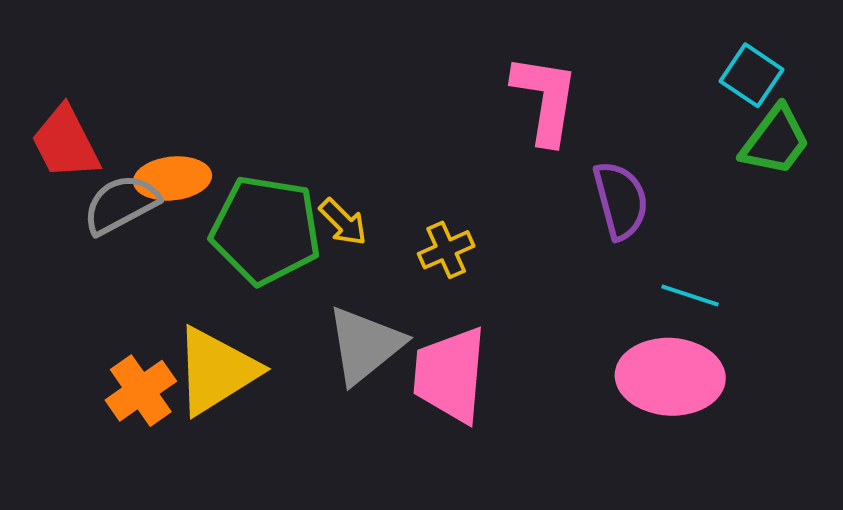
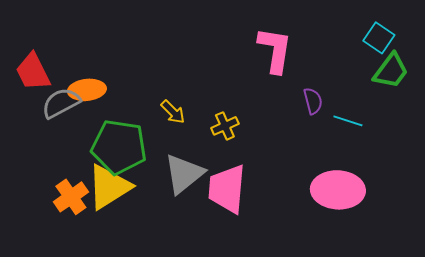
purple semicircle: (621, 200) -> (313, 101), size x0.7
green pentagon: (266, 230) -> (119, 147), moved
cyan line: (690, 295) -> (348, 121), moved

